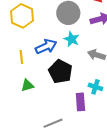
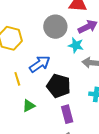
cyan star: (72, 39) -> (76, 45), moved
purple rectangle: (80, 102) -> (67, 114), moved

